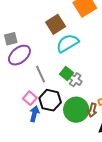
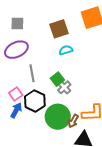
gray square: (11, 39) -> (17, 23), moved
cyan semicircle: (68, 43) -> (66, 50), size x0.6

